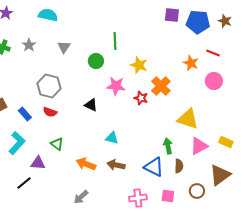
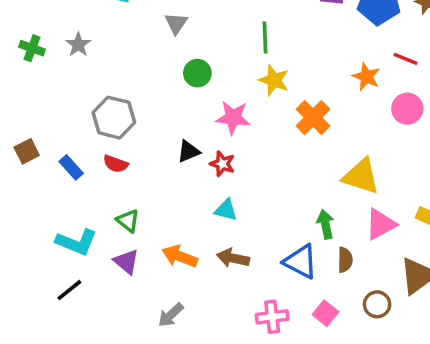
green line: (115, 41) -> (265, 38), moved
gray triangle: (64, 47) -> (176, 23), moved
red star: (141, 98) -> (222, 164), moved
black triangle: (91, 105) -> (189, 151), turned -48
cyan L-shape: (17, 143) -> (76, 242), moved, turned 70
purple triangle: (38, 163) -> (126, 262), moved, turned 35
pink square: (168, 196) -> (325, 313), turned 32

